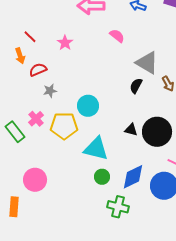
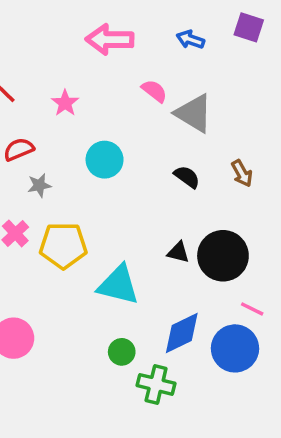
gray triangle: (147, 63) -> (194, 113), moved
black semicircle: (136, 86) -> (187, 177), turned 98
cyan circle: (88, 106) -> (105, 160), moved
green circle: (102, 177) -> (122, 352), moved

